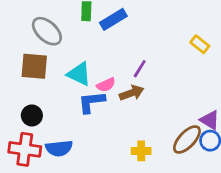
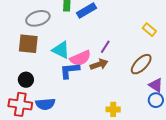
gray ellipse: (47, 31) -> (38, 18), turned -60
pink semicircle: (106, 85) -> (80, 58), size x1.5
brown ellipse: (187, 139) -> (141, 64), moved
yellow cross: (141, 151) -> (113, 109), moved

